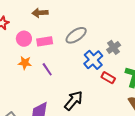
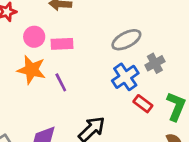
gray ellipse: (76, 35) -> (126, 40), moved
orange star: (25, 63) -> (31, 70), size x1.5

